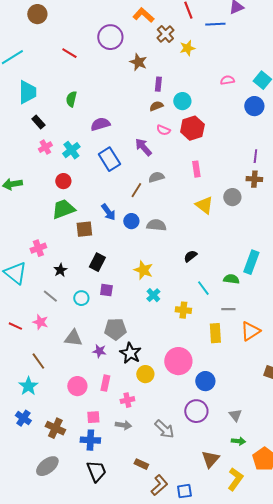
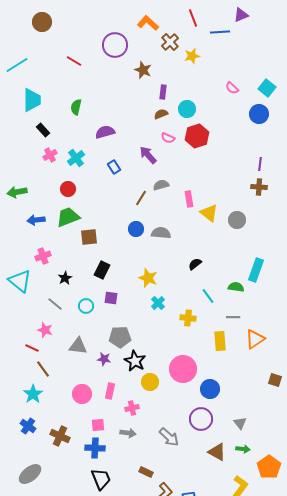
pink semicircle: (227, 80) -> (232, 88), turned -128
blue rectangle: (109, 159) -> (114, 167), size x0.6
pink rectangle: (196, 169) -> (189, 199), moved
gray circle: (232, 197) -> (237, 220), moved
blue arrow: (108, 212) -> (36, 220), moved, turned 120
red line: (15, 326) -> (32, 348), moved
brown triangle: (210, 459) -> (217, 452), moved, turned -42
gray ellipse: (47, 466) -> (30, 474), moved

